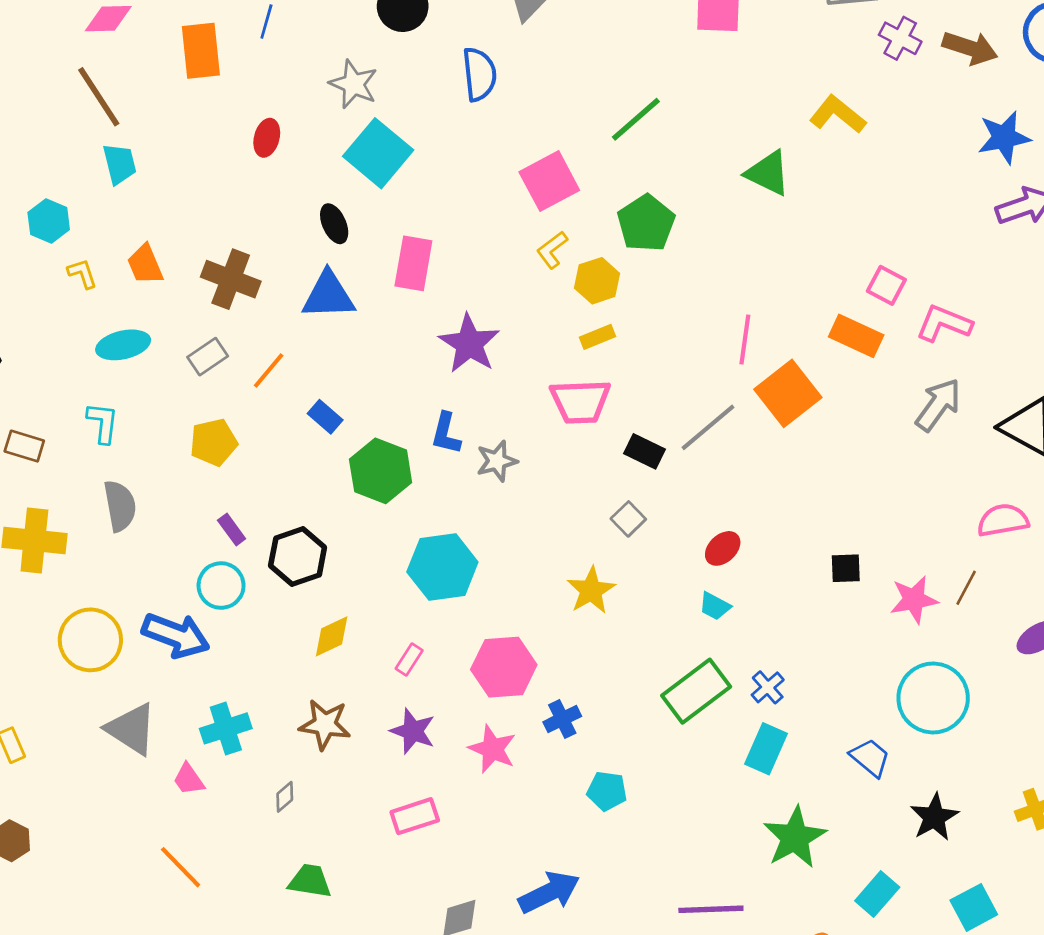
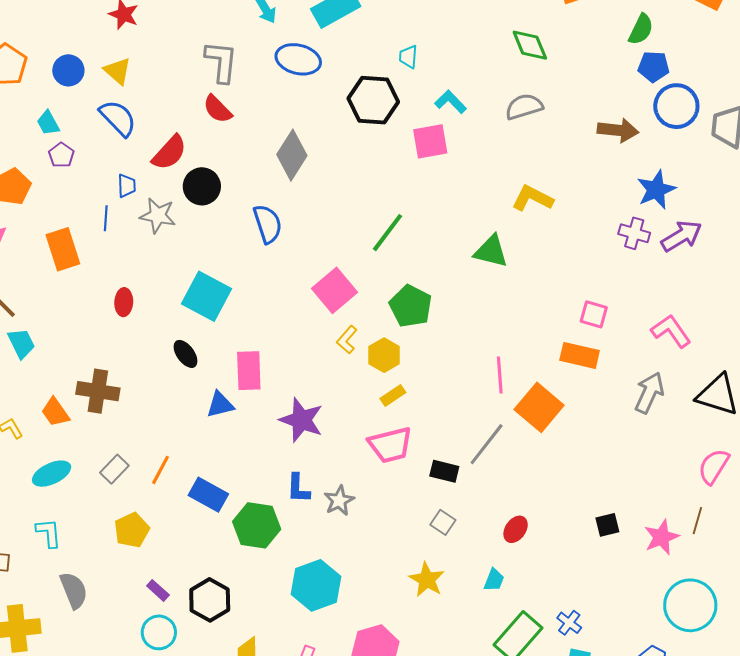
purple cross: (900, 38) -> (634, 233), moved
gray star: (354, 84) -> (158, 216), moved
brown cross: (231, 279) -> (98, 391), moved
blue triangle: (328, 295) -> (220, 405), moved, size x0.7
pink L-shape: (944, 323) -> (671, 331), moved, turned 45
blue rectangle: (325, 417) -> (208, 495), size x1.5
pink semicircle: (1003, 520) -> (714, 466), turned -36
cyan trapezoid: (715, 606) -> (494, 580), moved, turned -85

